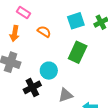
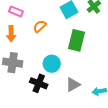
orange semicircle: (44, 32) -> (40, 26), turned -64
black cross: (32, 87) -> (39, 83), turned -30

